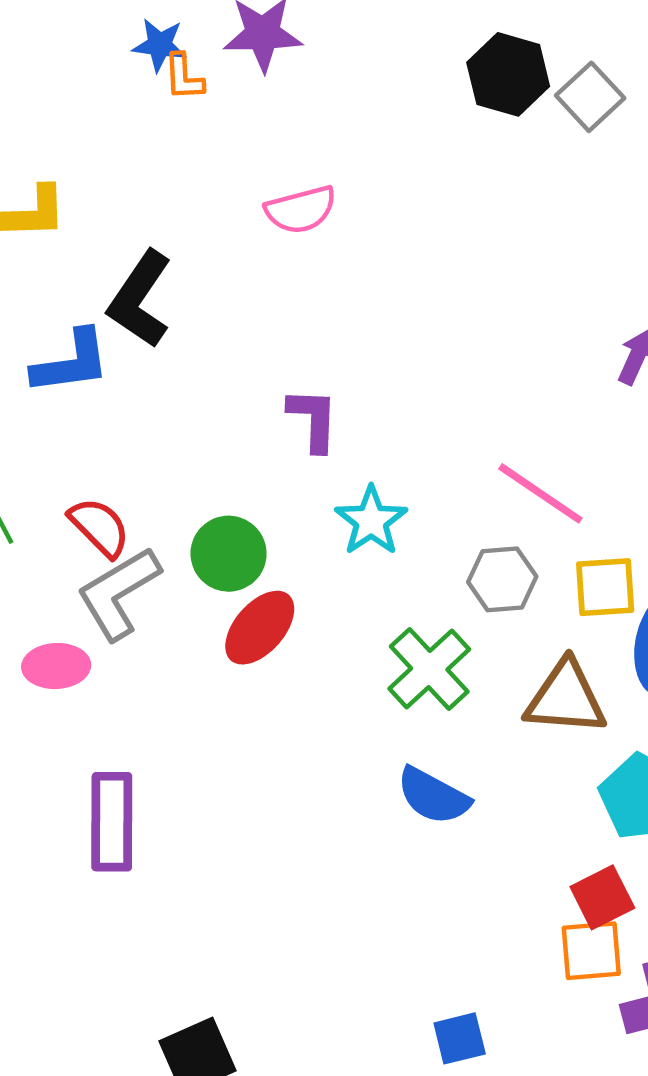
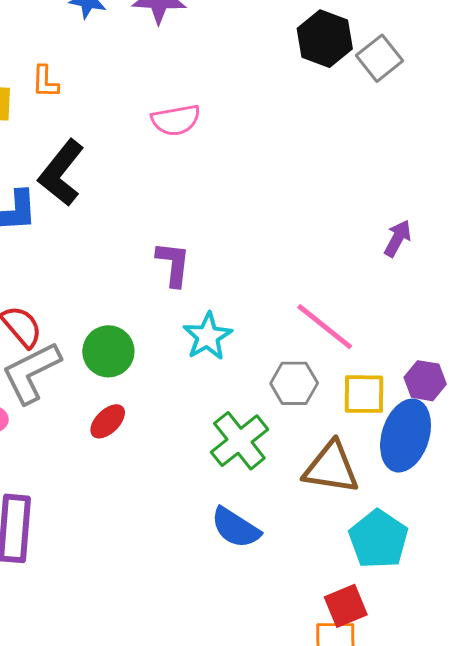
orange L-shape: (184, 77) -> (45, 82), moved
red ellipse: (260, 628) -> (108, 421), moved, size x0.7

